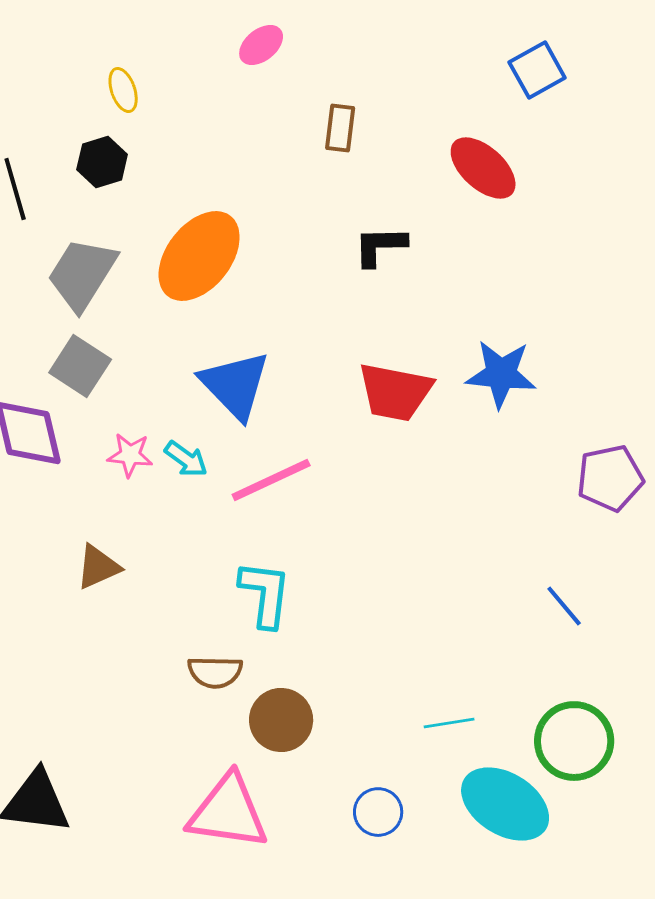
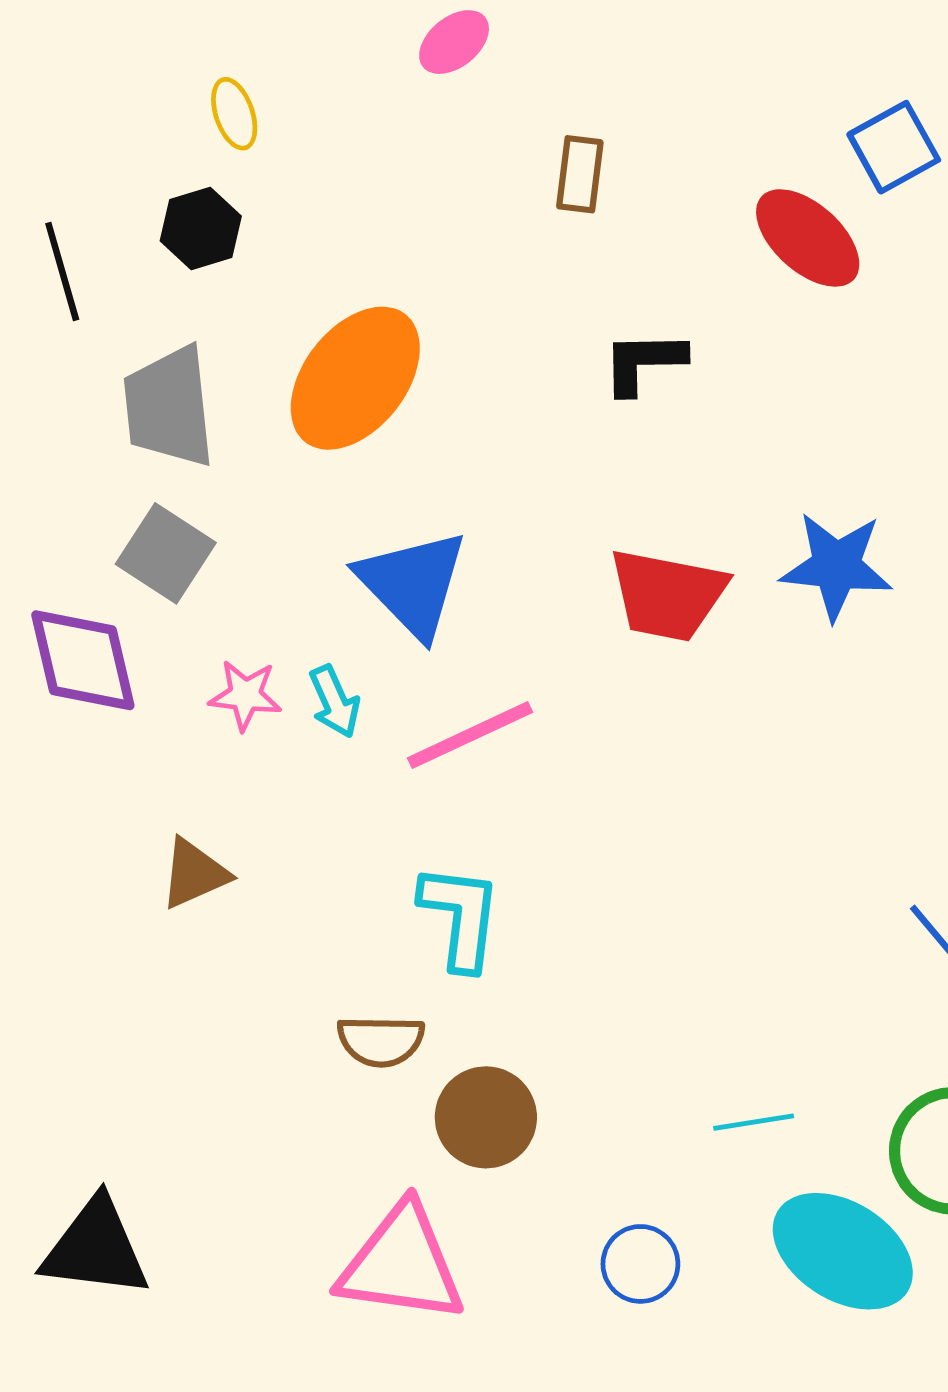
blue square: (537, 70) -> (894, 147), moved
gray trapezoid: (82, 274) -> (169, 407), turned -38
cyan arrow: (186, 459) -> (335, 702), turned 30

